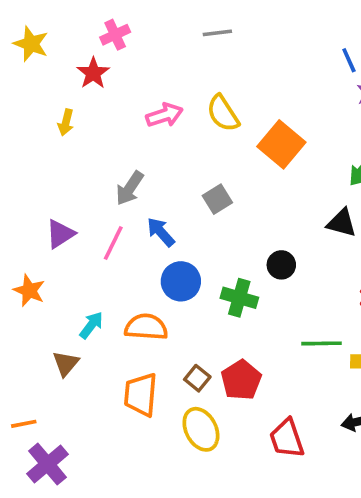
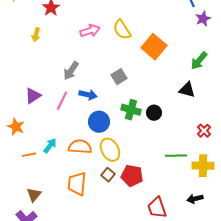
blue arrow: (161, 232) -> (88, 95), turned 144
green cross: (239, 298) -> (131, 110), moved
brown triangle: (66, 364) -> (34, 195), moved
red pentagon: (241, 380) -> (132, 176), turned -30
orange line: (24, 424) -> (29, 155), moved
yellow ellipse: (201, 429) -> (110, 150), moved

